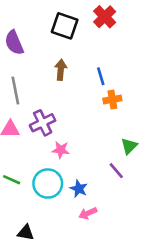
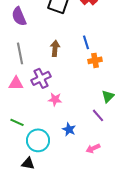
brown arrow: (61, 70) -> (55, 48), moved
cyan circle: (48, 184) -> (38, 140), moved
pink arrow: (88, 213) -> (93, 148), moved

